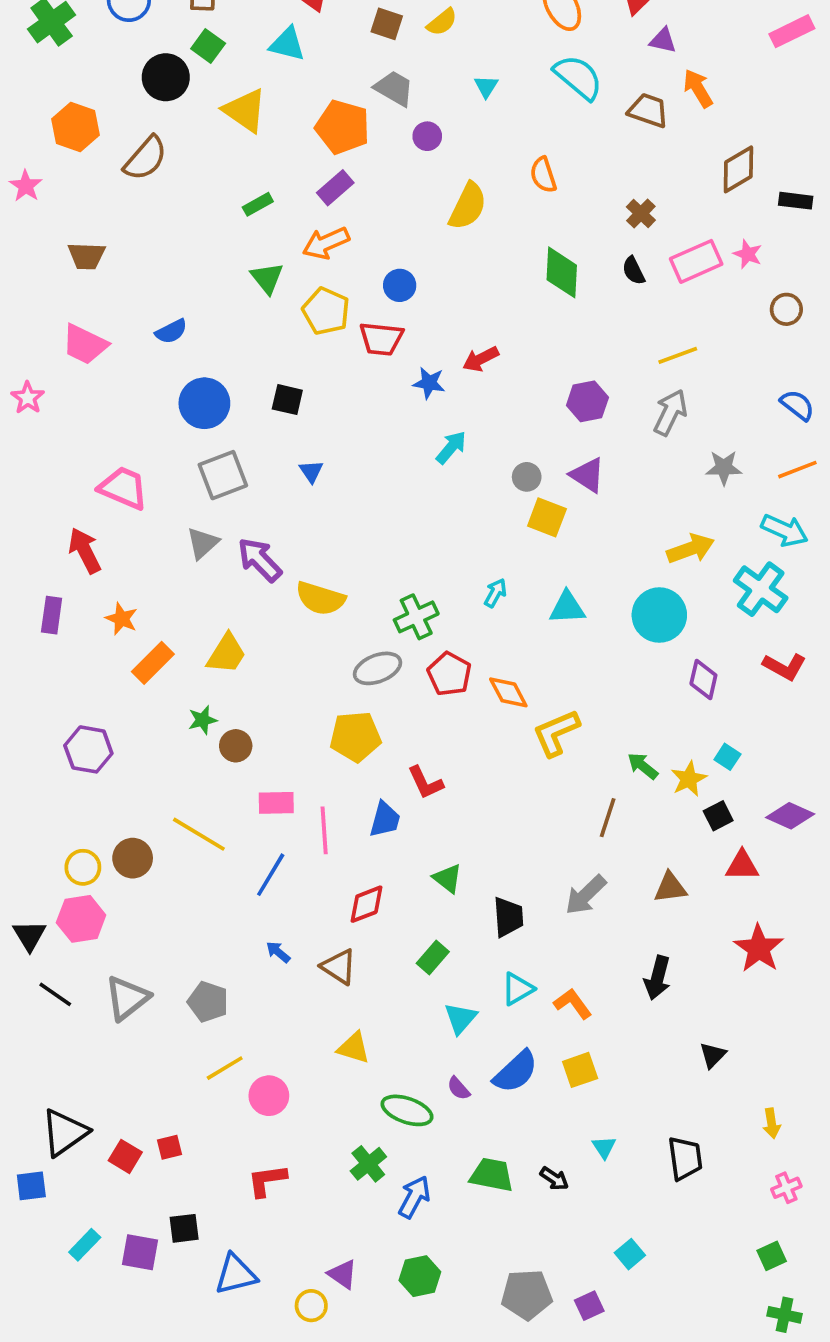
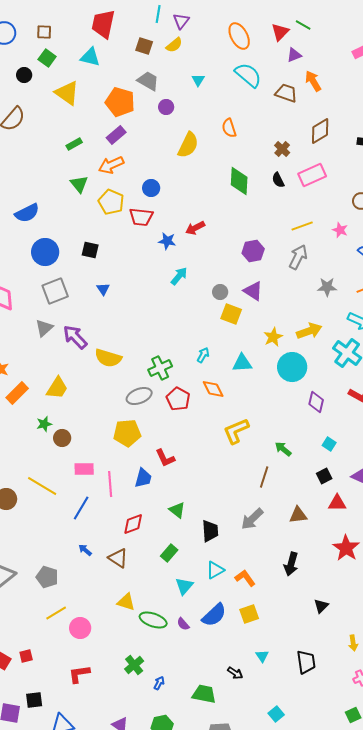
purple triangle: (663, 40) -> (294, 55), turned -35
black circle: (166, 77) -> (24, 75), size x0.6
brown diamond: (738, 169) -> (320, 131), moved
pink star: (748, 254) -> (340, 230), moved
blue semicircle: (171, 331) -> (27, 213), size x1.4
orange diamond: (508, 692) -> (213, 389), moved
yellow star: (689, 779) -> (273, 337), moved
green ellipse: (407, 1110) -> (153, 620), moved
green trapezoid: (492, 1175) -> (204, 694), moved
blue arrow: (414, 1197) -> (159, 683), size x0.6

